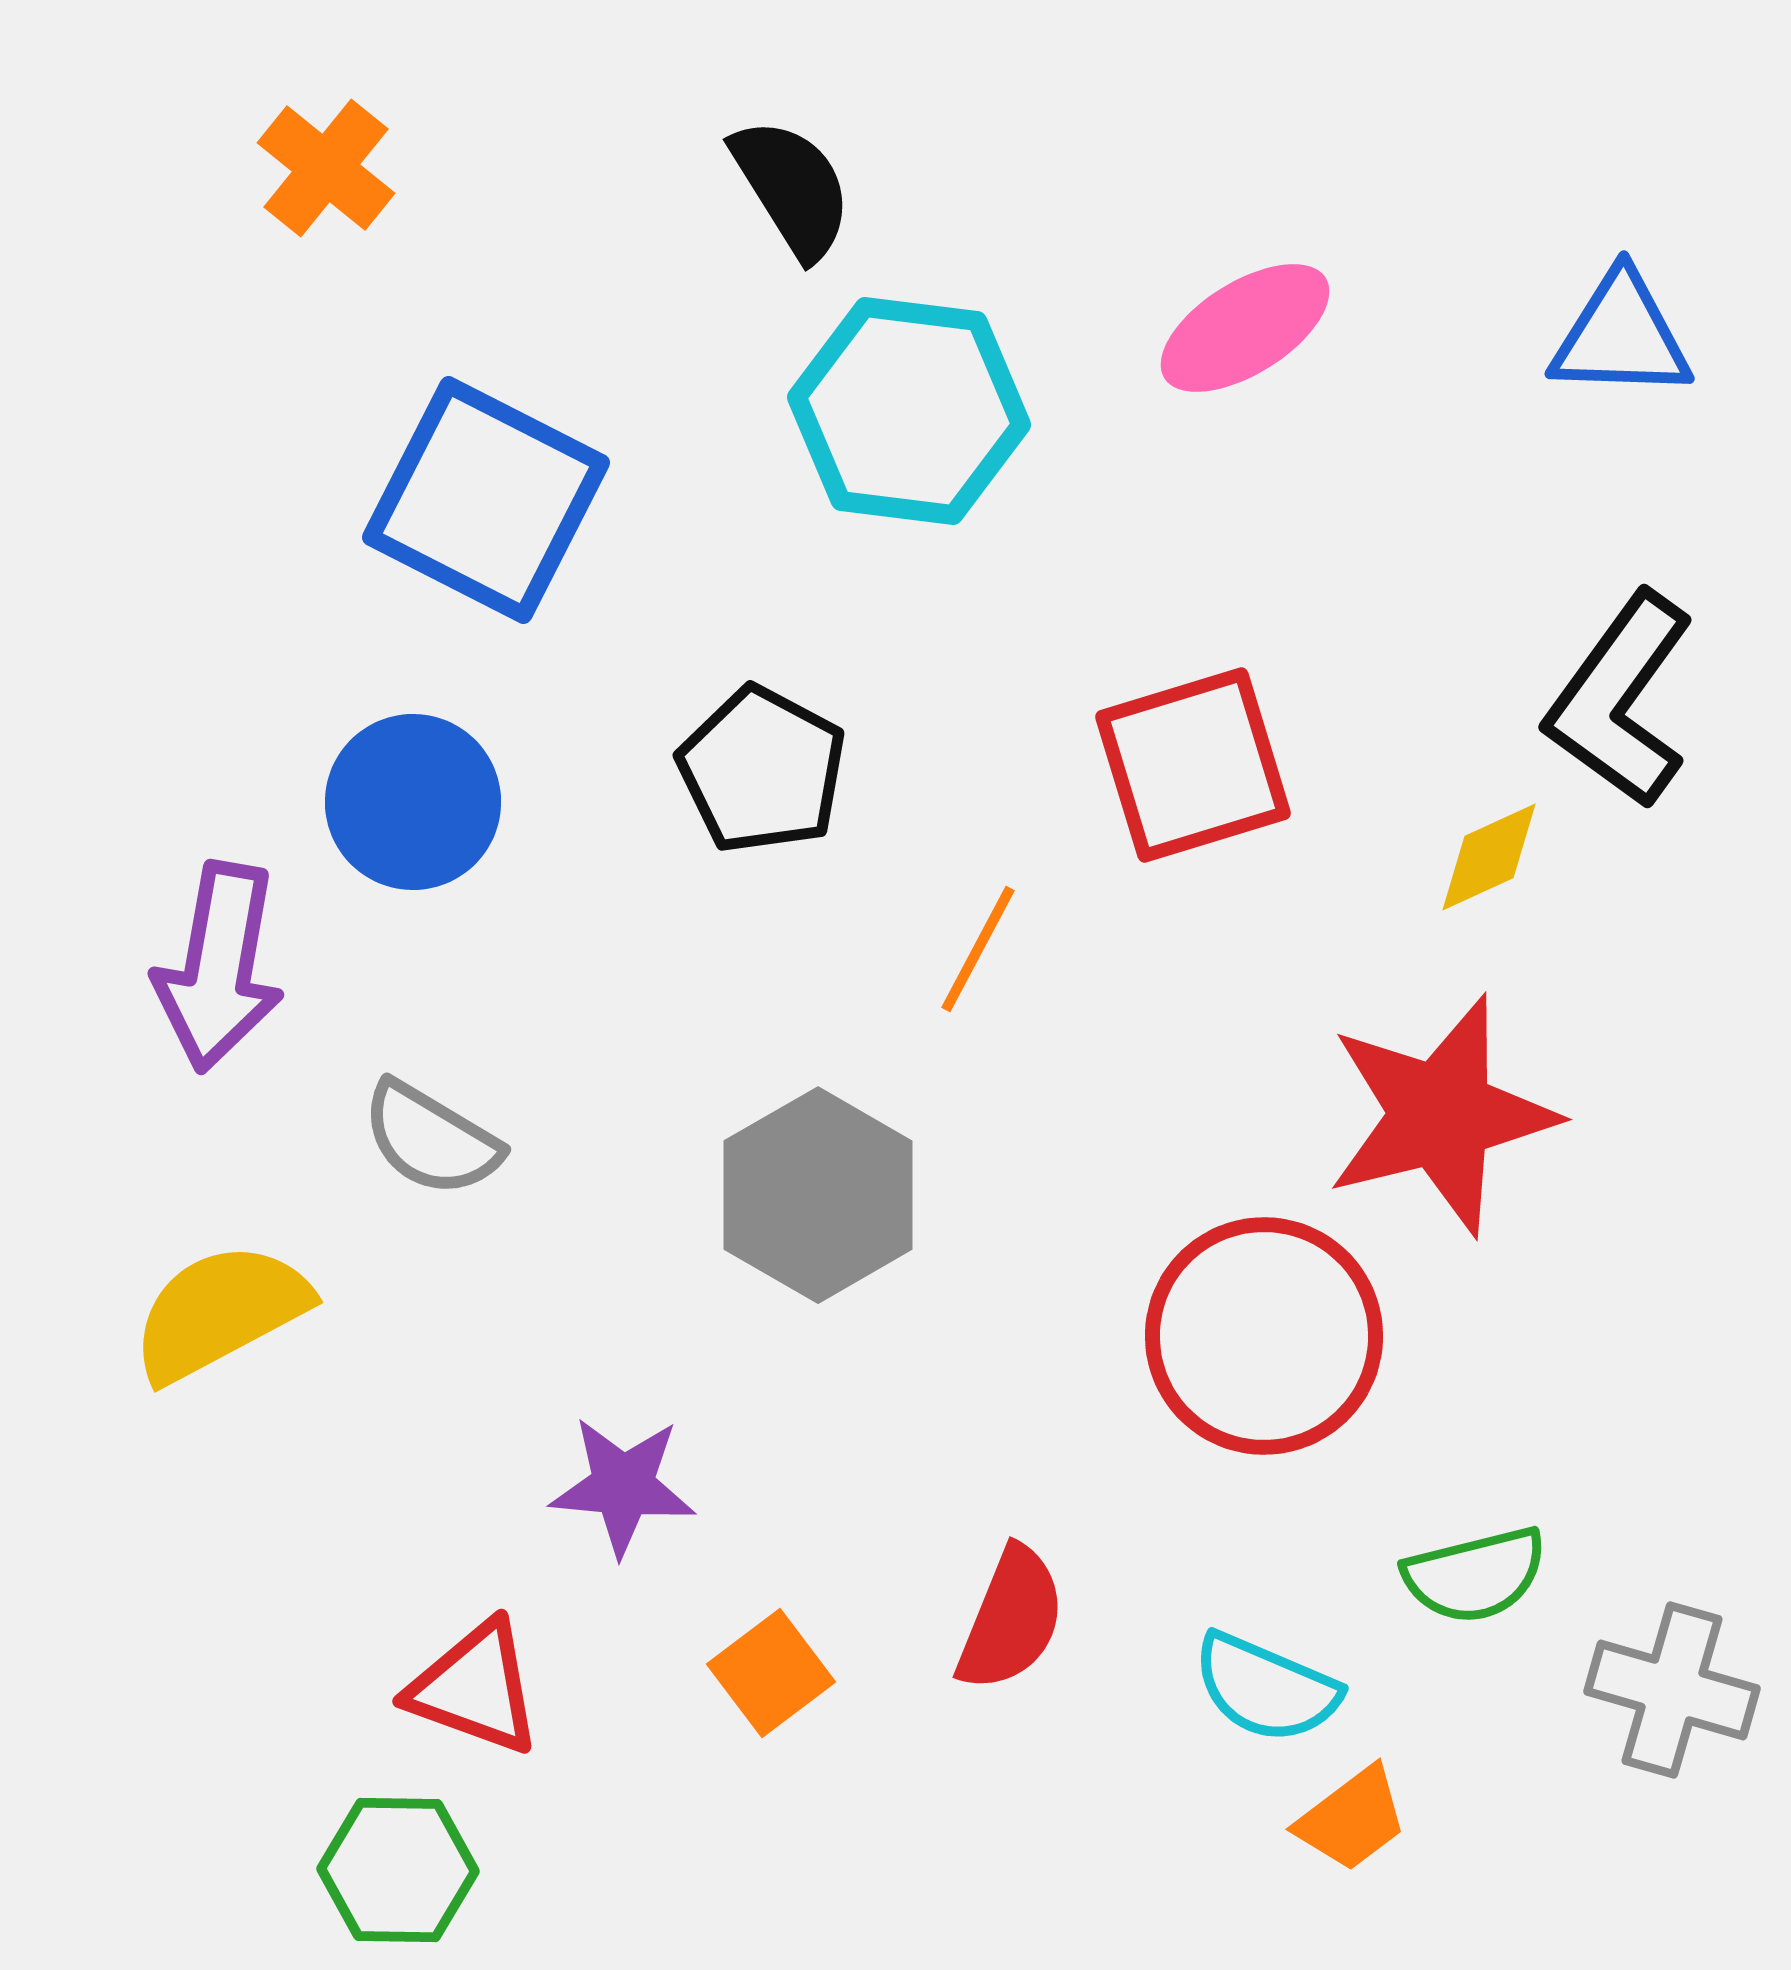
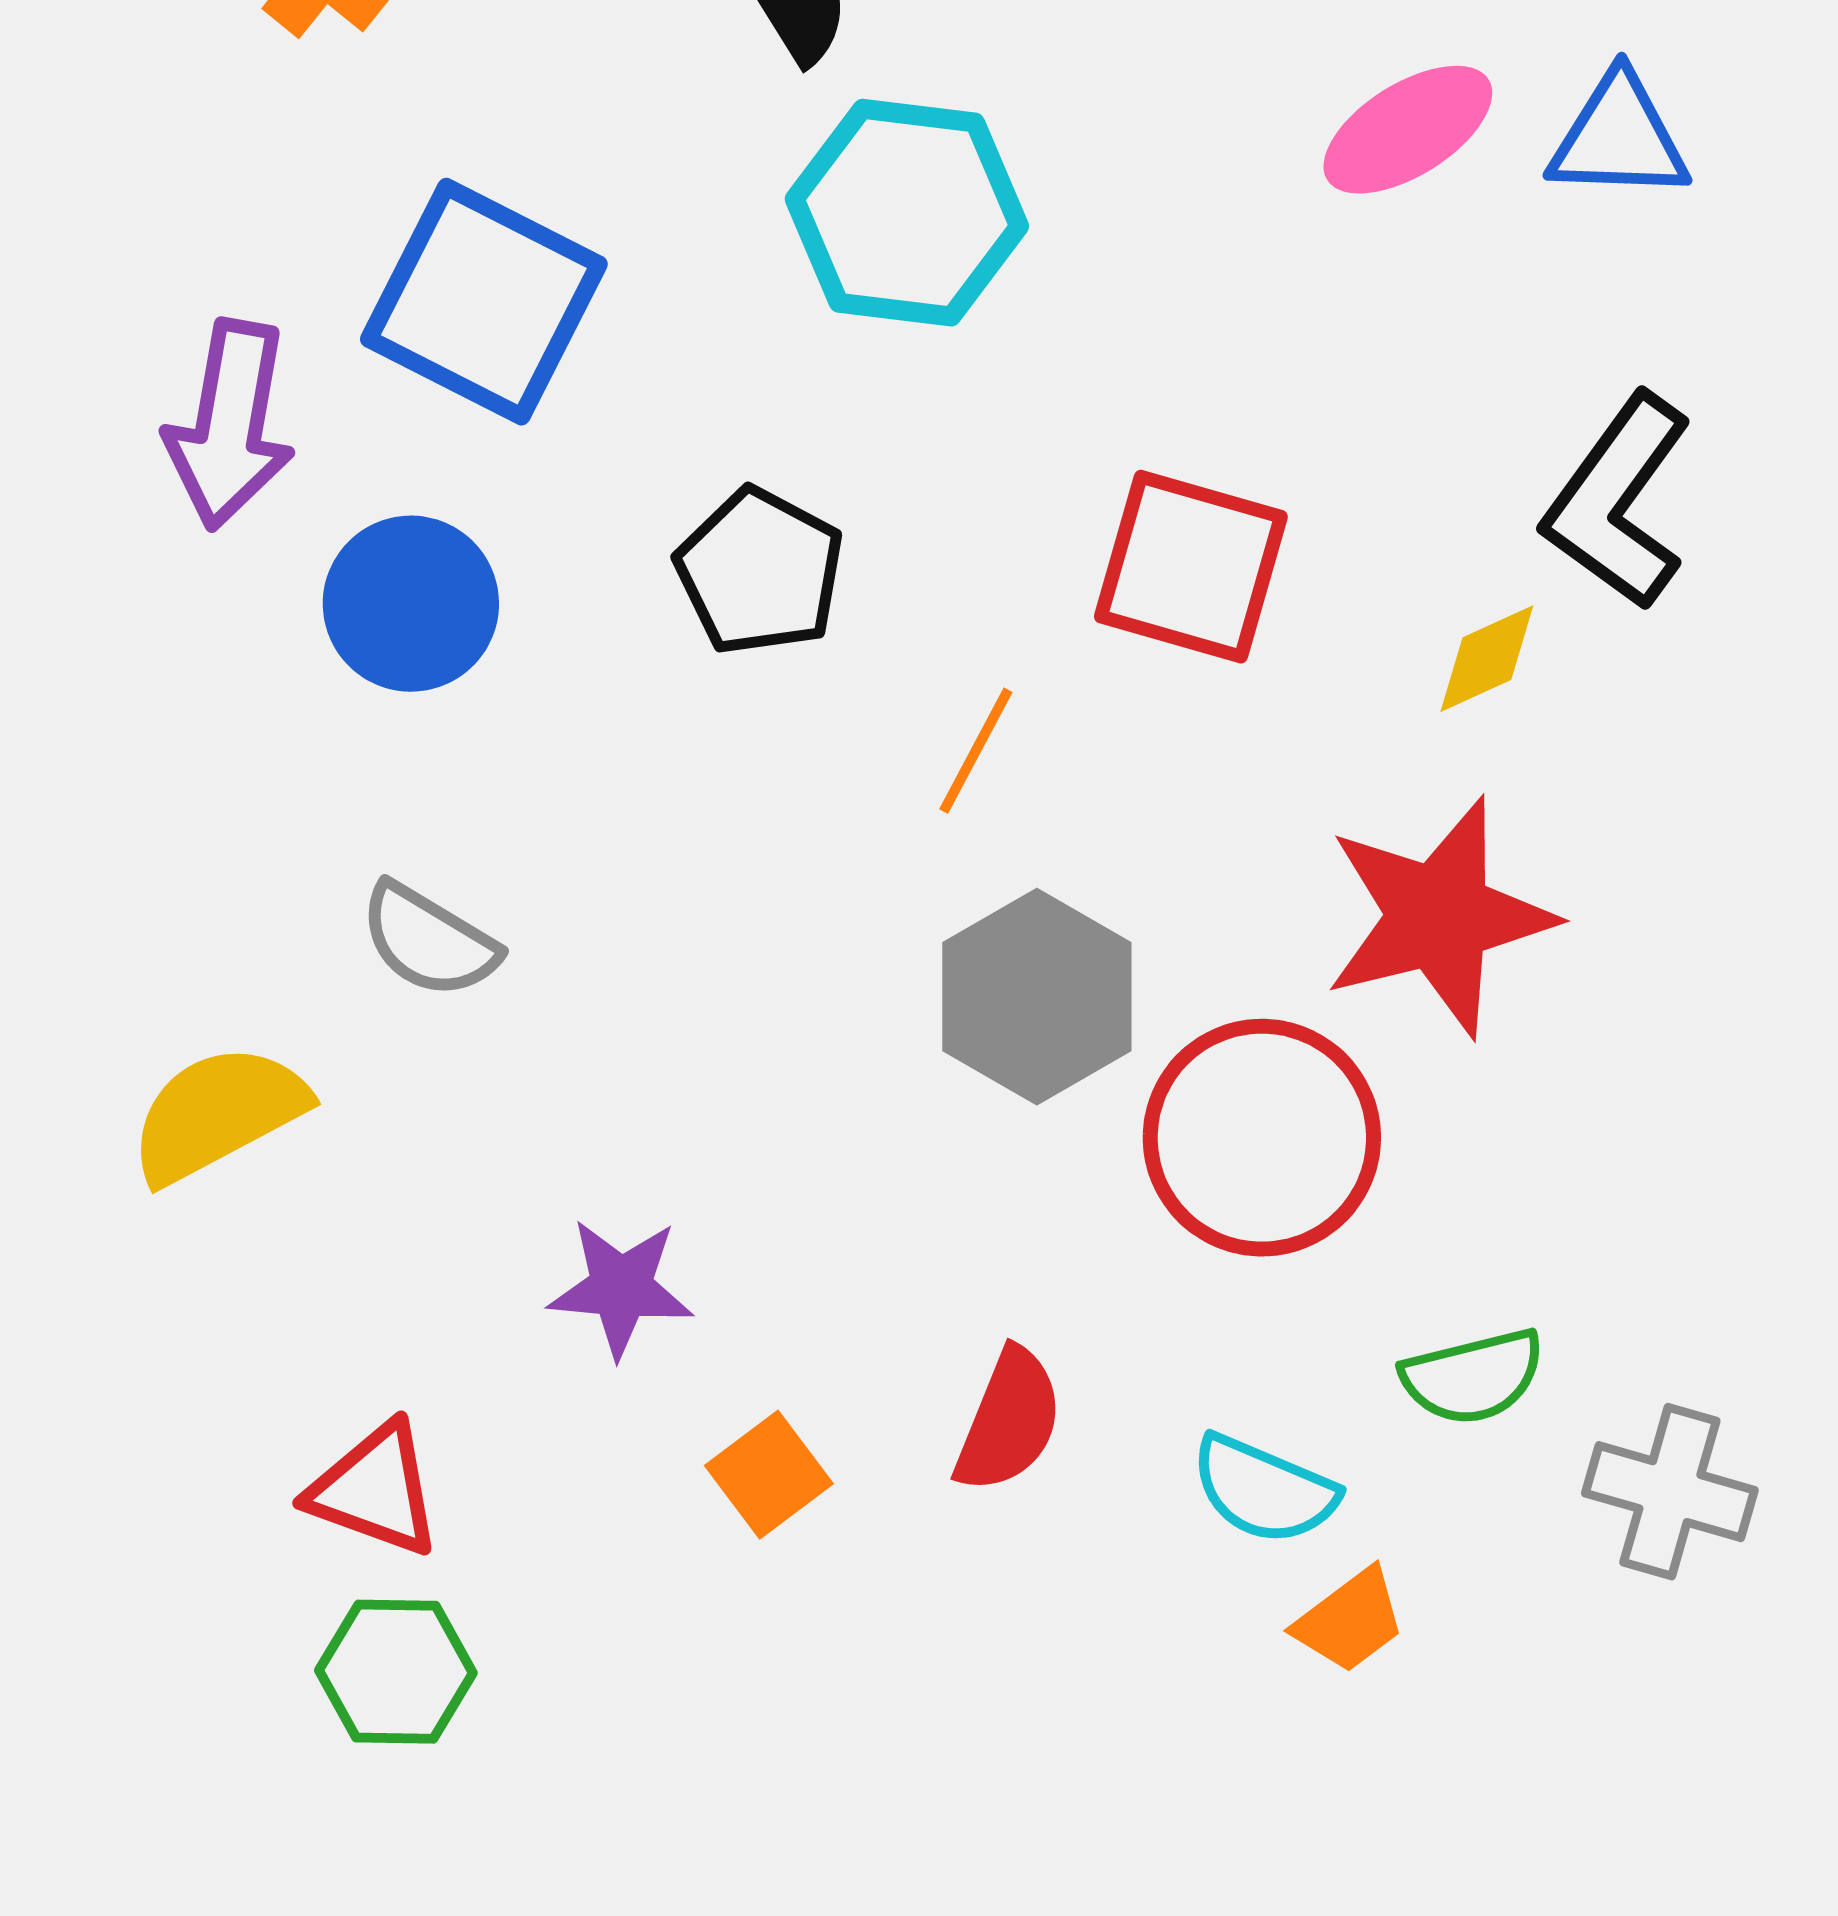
pink ellipse: (1245, 328) -> (1408, 130), moved
red square: (1193, 765) -> (1191, 567), turned 33
purple arrow: (219, 967) -> (230, 425), moved
gray hexagon: (818, 1195) -> (1037, 997), moved
red triangle: (475, 1688) -> (375, 1490), moved

